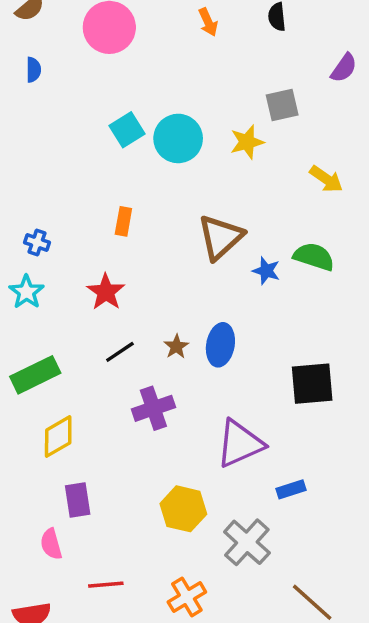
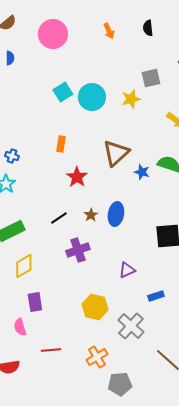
red star: (106, 292) -> (77, 177), moved
purple triangle: (240, 444) -> (127, 270), size x0.6

